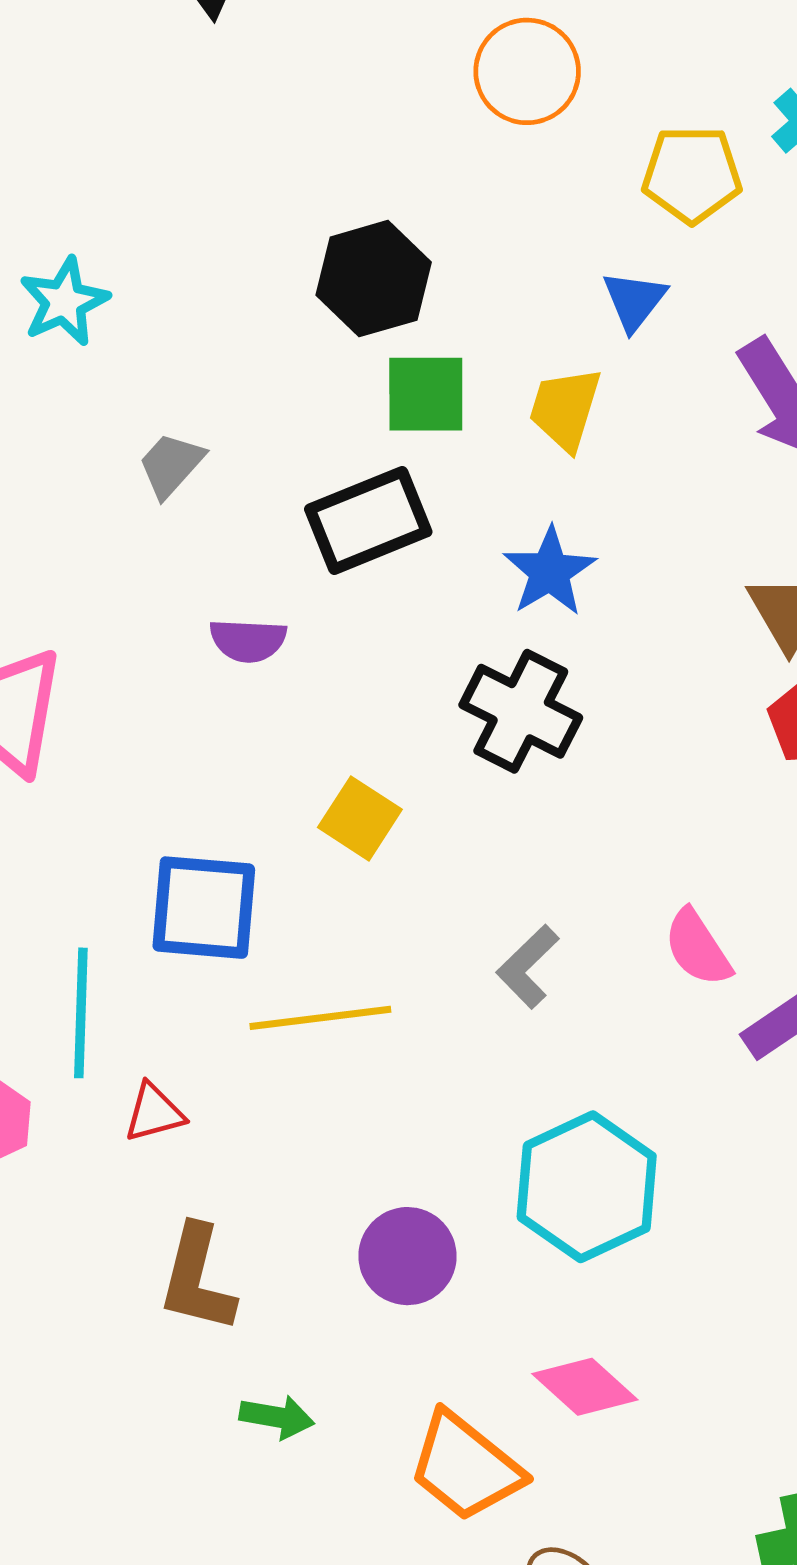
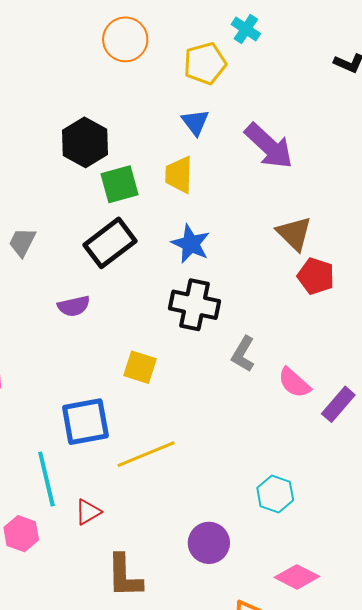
gray L-shape: (528, 967) -> (243, 354), moved
cyan hexagon: (587, 1187) -> (275, 494), size x0.6

